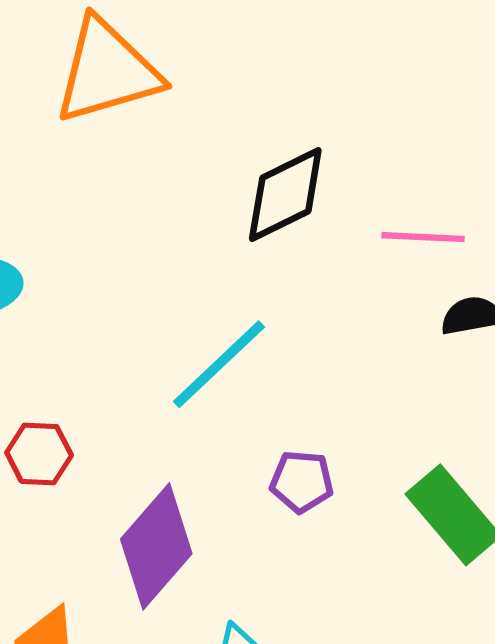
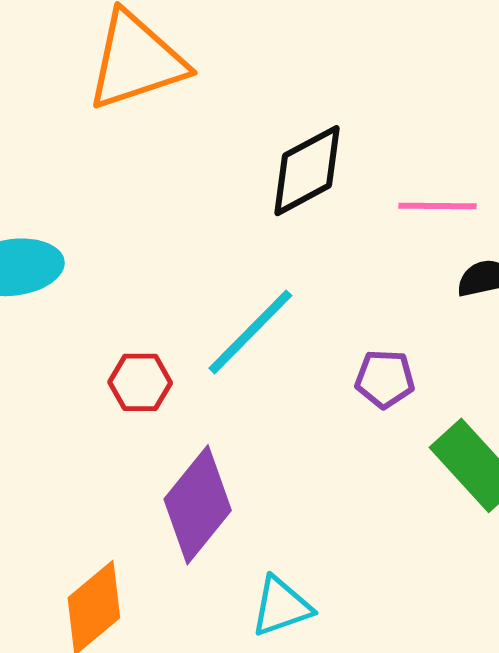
red hexagon: (39, 454) -> (140, 382), moved
purple pentagon: (302, 482) -> (385, 379), moved

